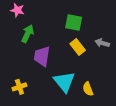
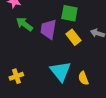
green arrow: (28, 34) -> (24, 24), turned -78
purple trapezoid: (42, 56) -> (48, 29), moved

